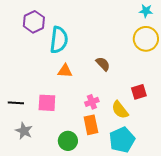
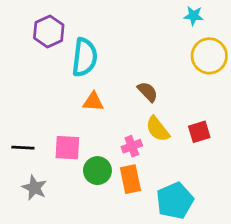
cyan star: (146, 11) -> (193, 16), moved
yellow semicircle: (120, 110) -> (158, 129), moved
green circle: (68, 141) -> (97, 171), moved

